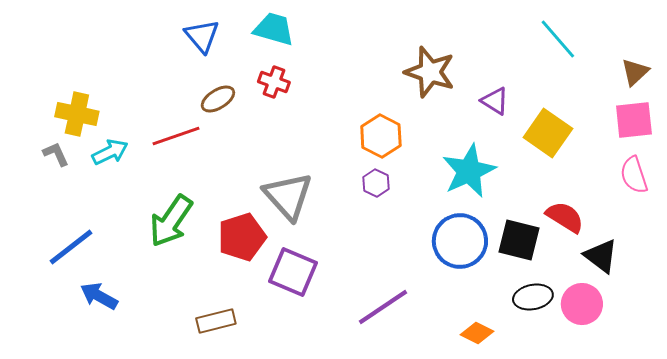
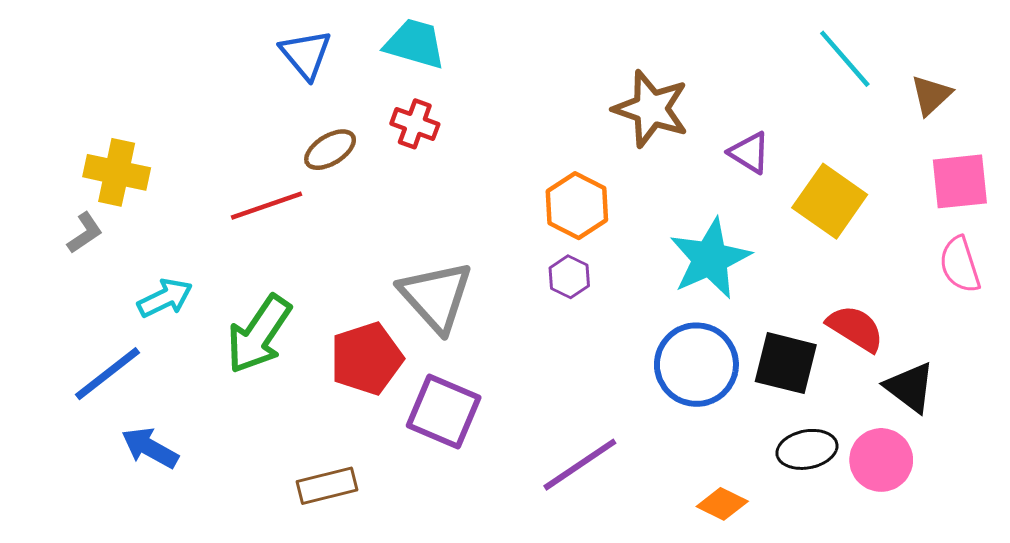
brown triangle: (635, 72) -> (931, 95), moved
cyan arrow: (110, 152) -> (165, 298), moved
gray L-shape: (56, 154) -> (85, 233), turned 80

